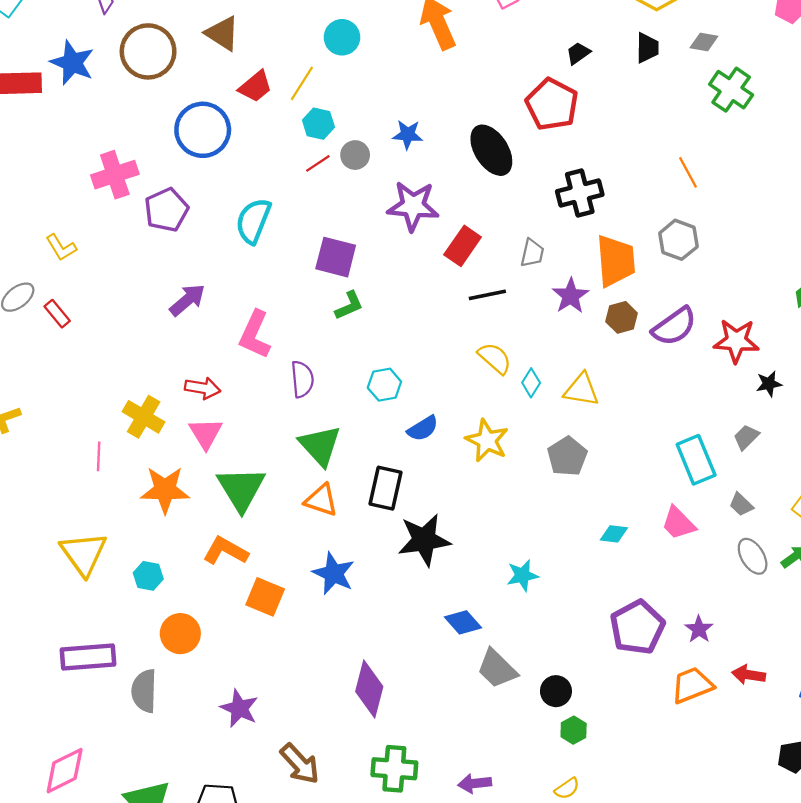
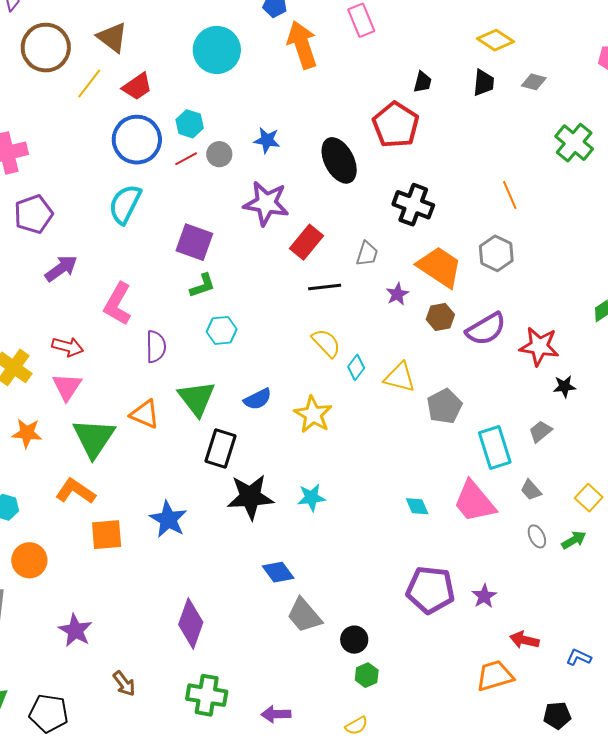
cyan circle: (342, 37) -> (217, 50), size x1.5
black trapezoid: (578, 53) -> (423, 82), turned 135
yellow line: (302, 83) -> (89, 83), moved
green cross: (731, 90) -> (574, 143), moved
blue circle: (203, 130) -> (137, 140), moved
black cross: (580, 193) -> (413, 205), turned 30
purple pentagon: (166, 210) -> (33, 214), moved
orange trapezoid: (616, 261) -> (440, 267), turned -57
purple star: (571, 296) -> (397, 294), size x0.7
cyan hexagon: (384, 385) -> (222, 330), moved
green triangle: (320, 445) -> (197, 398), moved
gray pentagon: (567, 456) -> (444, 406), moved
orange star: (165, 490) -> (27, 433), size x0.7
orange triangle: (321, 500) -> (145, 414), moved
pink trapezoid: (678, 523) -> (474, 502), size x1.4
cyan diamond: (614, 534) -> (417, 506), turned 55
gray ellipse: (753, 556) -> (537, 536), size x0.7
cyan star: (522, 575) -> (311, 498), moved
orange square: (265, 597) -> (107, 535), turned -32
purple pentagon: (637, 627) -> (430, 590), turned 30
orange trapezoid: (692, 685) -> (495, 676), moved
brown arrow: (300, 764) -> (124, 684), size x0.7

